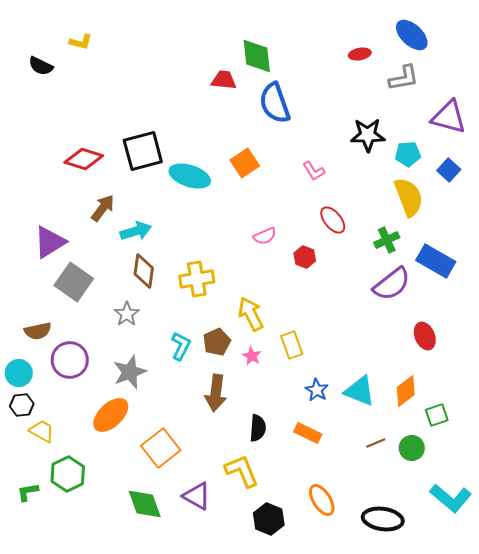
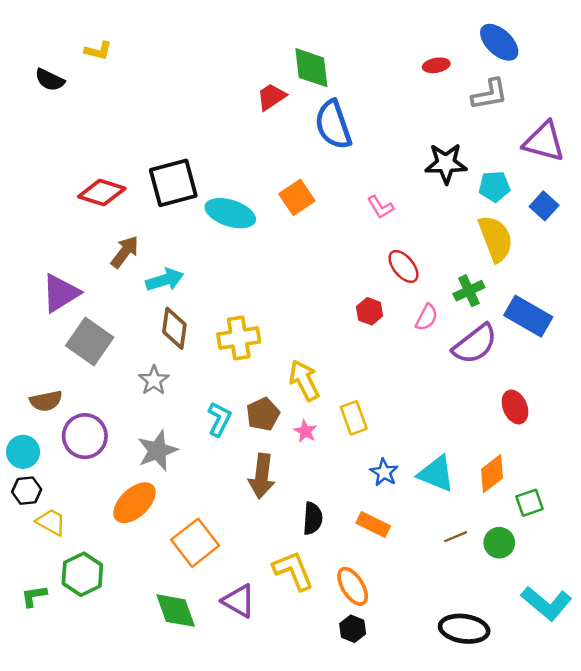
red trapezoid: (224, 80) -> (271, 97), turned -40
pink semicircle: (265, 236) -> (427, 317), moved, turned -40
orange ellipse: (322, 500) -> (353, 586), moved
black hexagon: (269, 519) -> (353, 629), moved, size x0.7

